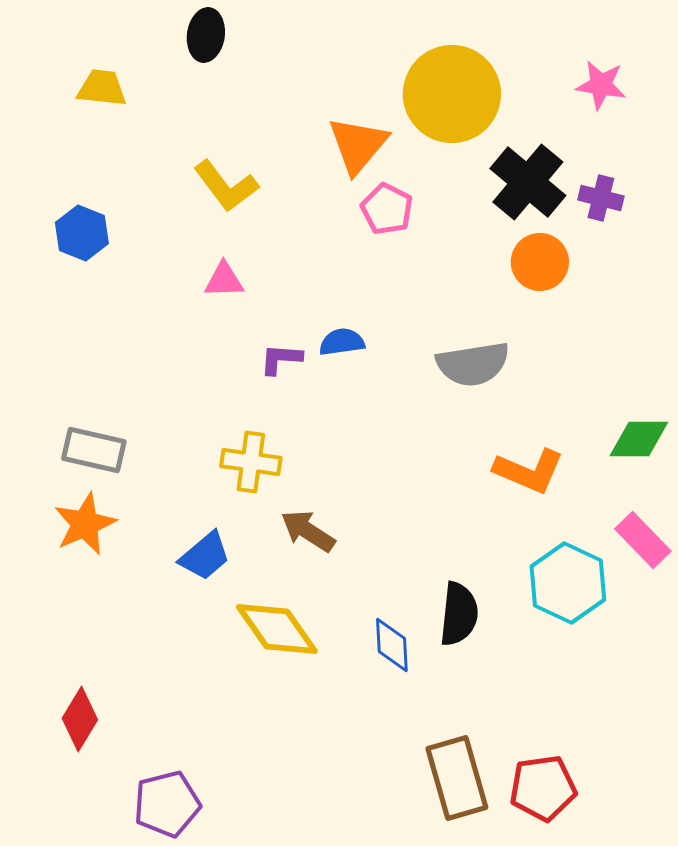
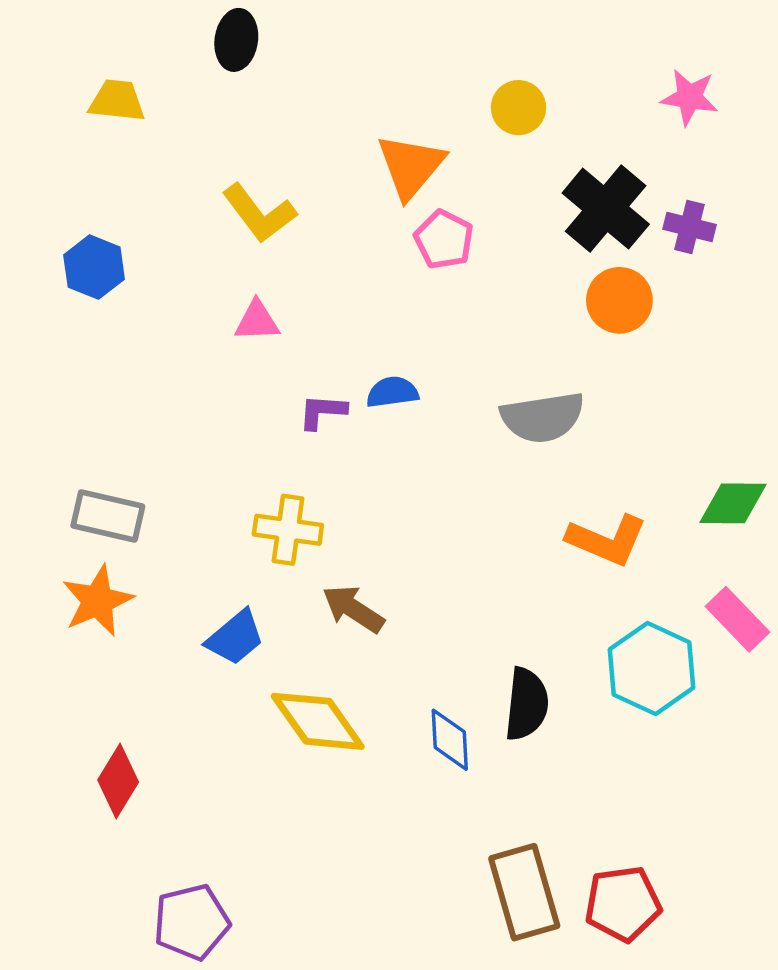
yellow circle: (452, 94) -> (518, 108), size x0.5
red diamond: (80, 719) -> (118, 781), moved

